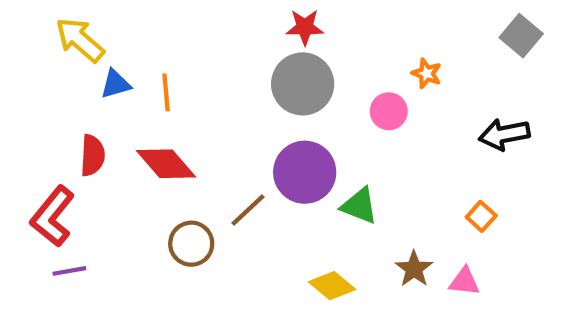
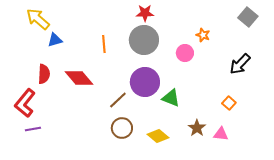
orange line: (166, 92) -> (104, 44), moved
black arrow: (504, 134) -> (240, 64), turned -35
brown circle: (191, 244) -> (122, 128), moved

